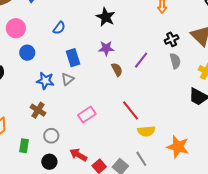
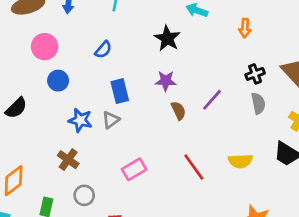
yellow semicircle: (146, 131) -> (240, 161), moved

